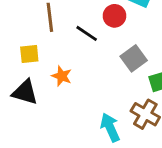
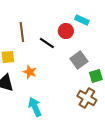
cyan arrow: (110, 127) -> (35, 107), moved

